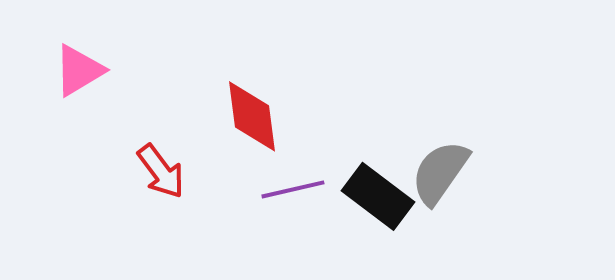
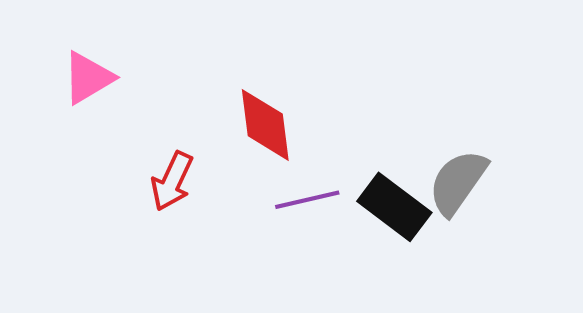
red arrow: (161, 171) -> (172, 181), turned 62

